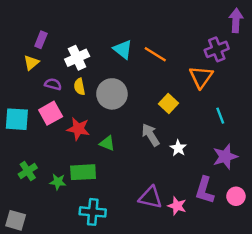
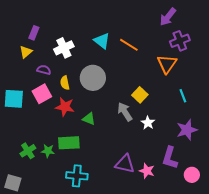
purple arrow: (236, 20) -> (168, 17), moved, turned -144
yellow semicircle: (79, 87) -> (65, 83), moved
yellow square: (169, 104) -> (140, 95), moved
green cross: (28, 171) -> (28, 151), moved
pink circle: (236, 196) -> (192, 175), moved

